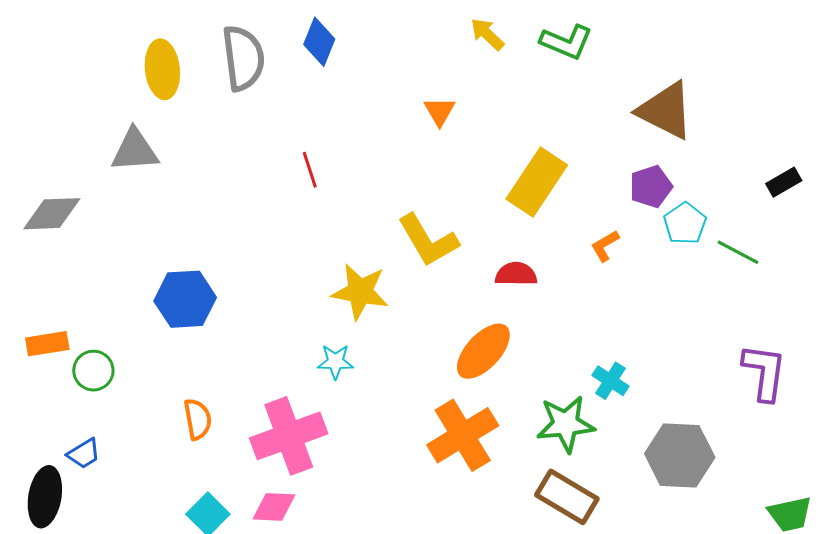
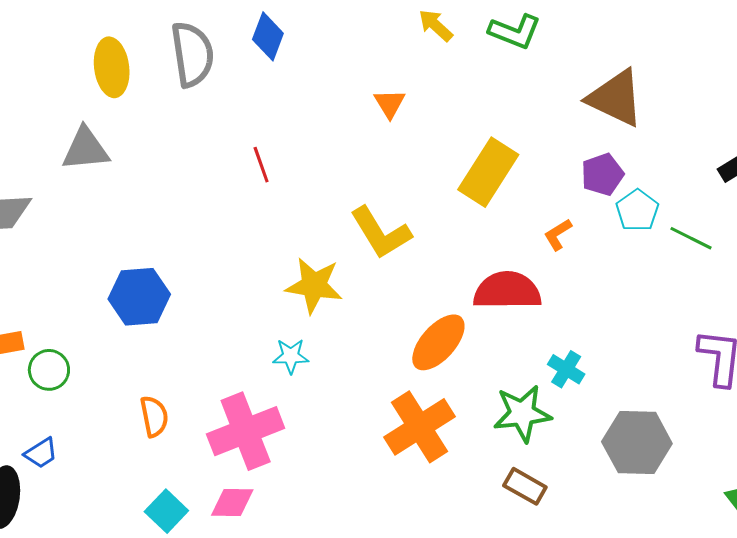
red semicircle: (516, 274) -> (507, 291), moved, size x1.6
brown rectangle: (567, 497) -> (525, 486), size x0.7

